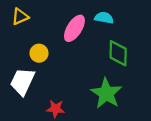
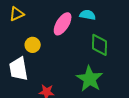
white trapezoid: (22, 82) -> (19, 69), turned -35

